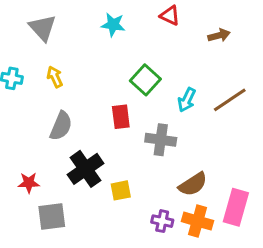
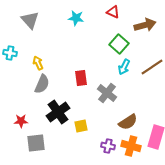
brown arrow: (219, 35) -> (145, 25), size x1.5
yellow arrow: (55, 77) -> (38, 63), moved
green square: (145, 80) -> (119, 44), moved
gray cross: (161, 140) -> (107, 93), turned 30

